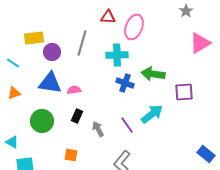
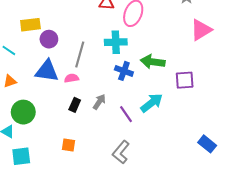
gray line: (82, 43) -> (80, 55), moved
green circle: (42, 121) -> (23, 112), moved
gray arrow: (98, 129) -> (99, 102), moved, turned 63

